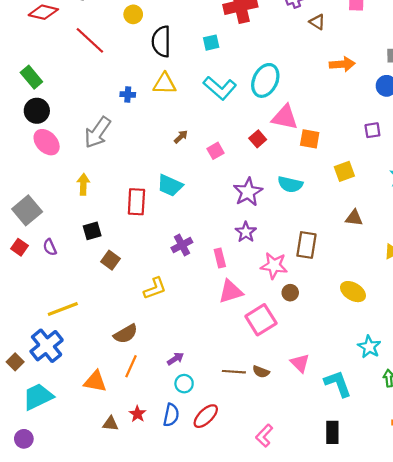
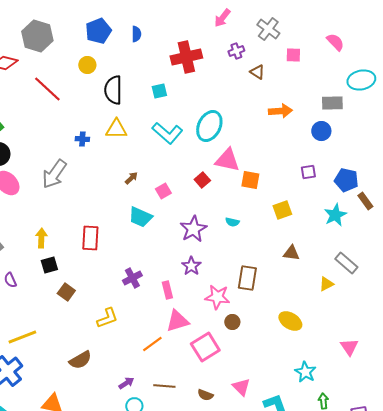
yellow arrow: (83, 184) -> (41, 238), moved
cyan semicircle: (290, 184) -> (232, 222), size x0.6
cyan trapezoid: (170, 185) -> (140, 217), moved
orange line: (131, 366) -> (152, 344), moved, turned 30
brown line: (234, 372) -> (164, 386), moved

